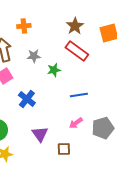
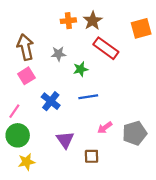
orange cross: (24, 26) -> (68, 21), moved
brown star: (75, 26) -> (93, 21), moved
blue line: (79, 95) -> (88, 97), moved

